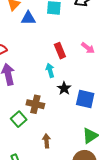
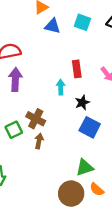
black star: (64, 88) -> (82, 102), moved
brown arrow: (47, 141) -> (39, 141), moved

